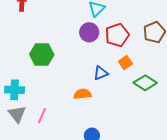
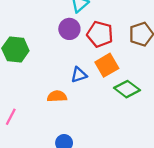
red pentagon: (117, 35) -> (100, 34), turned 30
orange square: (125, 63) -> (107, 65), size x1.5

